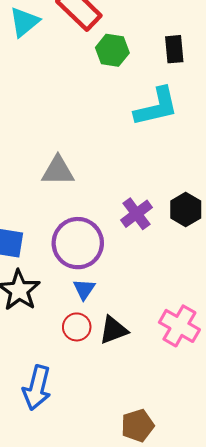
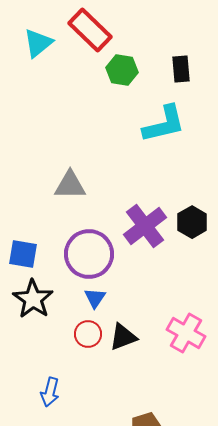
purple cross: (136, 214) -> (145, 226), size x1.4
blue arrow: (37, 388) -> (50, 392), size x0.7

